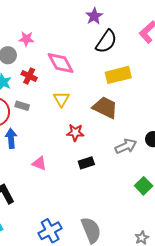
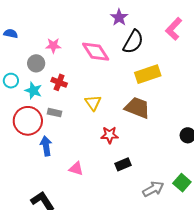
pink diamond: (61, 63) -> (96, 52), moved
gray arrow: (126, 146) -> (153, 189), moved

